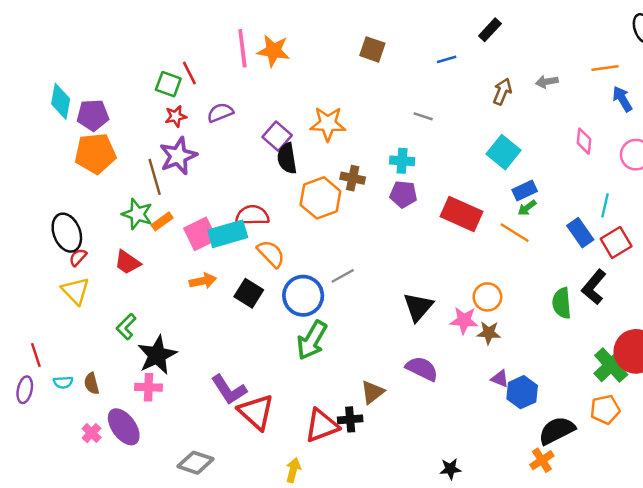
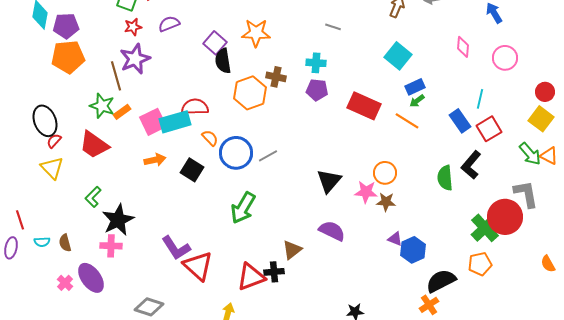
orange semicircle: (271, 254) -> (210, 138), size x0.7
red trapezoid: (127, 262) -> (94, 145), size x1.4
blue circle: (303, 296) -> (236, 153), moved

